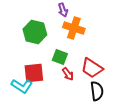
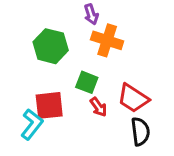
cyan L-shape: (22, 86) -> (32, 124), turned -85

